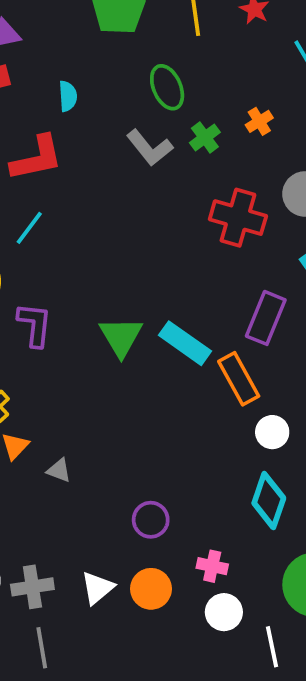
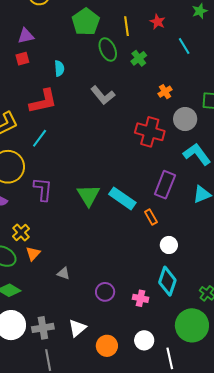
green ellipse: (167, 87) -> (108, 49), moved
orange cross: (259, 121) -> (165, 92), moved
green cross: (205, 137) -> (139, 58), moved
orange rectangle: (239, 379) -> (151, 217), size x0.6
gray triangle: (59, 470) -> (63, 273), moved
pink cross: (212, 566) -> (140, 298), moved
orange circle: (151, 589) -> (107, 346), moved

